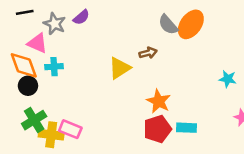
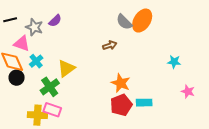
cyan cross: (54, 67) -> (36, 61), turned -32
yellow triangle: (120, 68) -> (66, 68), moved
green cross: (34, 120) -> (50, 87), moved

